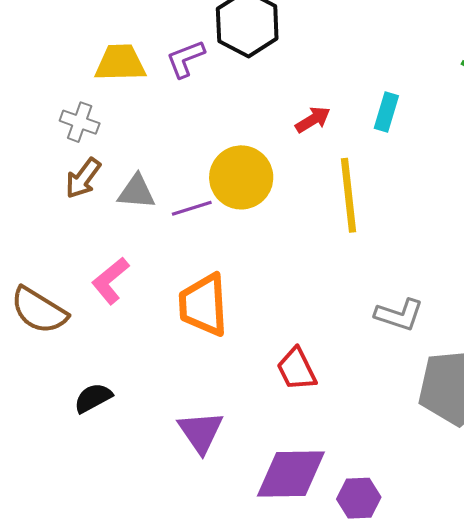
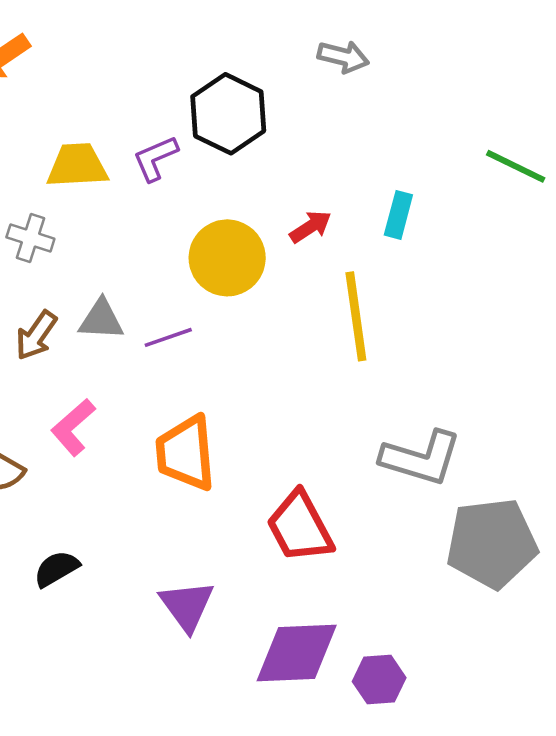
yellow circle: (241, 177) -> (227, 258), moved
brown arrow: (83, 178) -> (36, 335), moved
gray L-shape: (399, 315) -> (421, 458), size x1.4
red trapezoid: (297, 369) -> (300, 527), size x1.4

